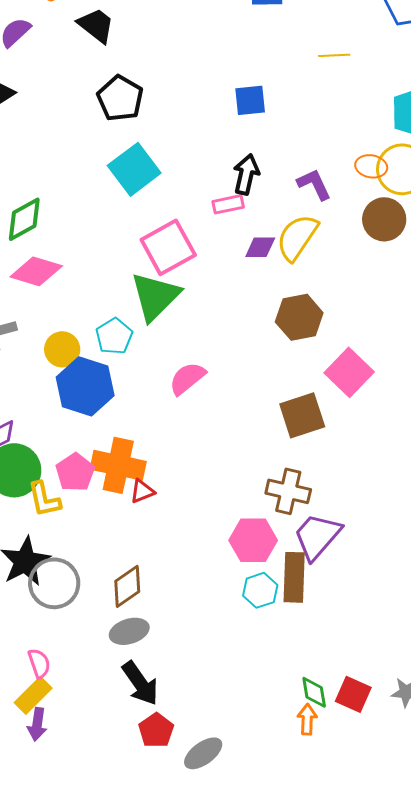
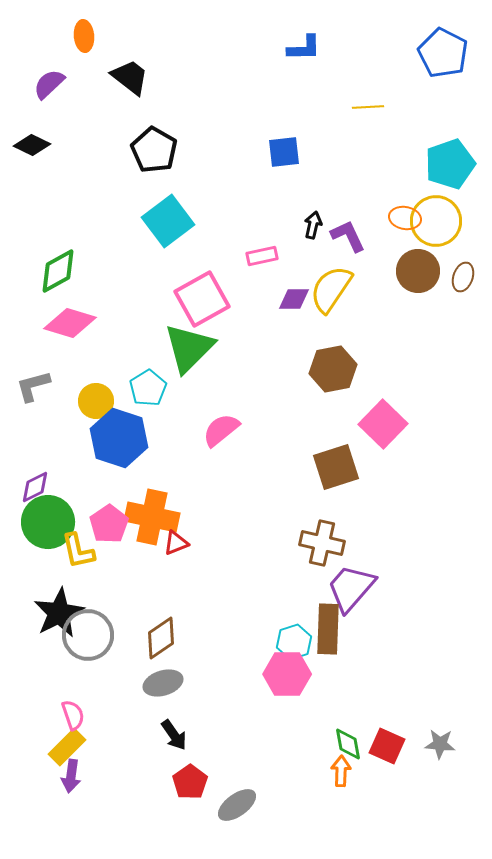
black arrow: (246, 174) -> (313, 225), moved, size x0.7
pink hexagon: (253, 540) -> (287, 674), moved
black arrow: (140, 683) -> (174, 735), size x0.7

